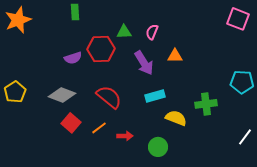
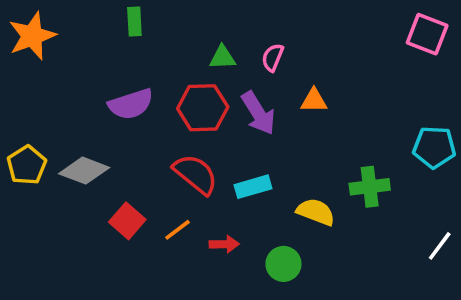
red hexagon: (101, 49) -> (203, 108), moved
purple semicircle: (73, 58) -> (131, 104), size x1.4
gray diamond: (62, 95) -> (84, 171), moved
cyan rectangle: (155, 96) -> (253, 187), moved

